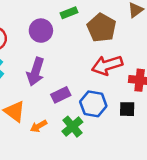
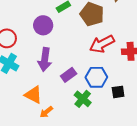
black square: (127, 109) -> (118, 92), moved
orange arrow: (39, 126) -> (46, 112), moved

